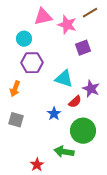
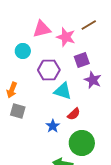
purple hexagon: (32, 63) -> (49, 70), moved
orange arrow: (15, 89) -> (12, 90), moved
purple star: (91, 89) -> (93, 80), moved
gray square: (16, 120) -> (18, 111), moved

